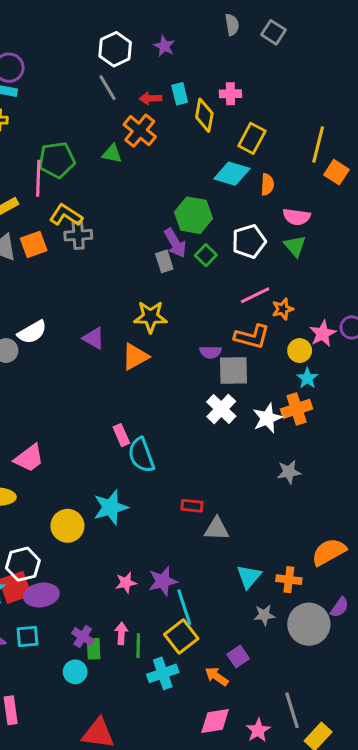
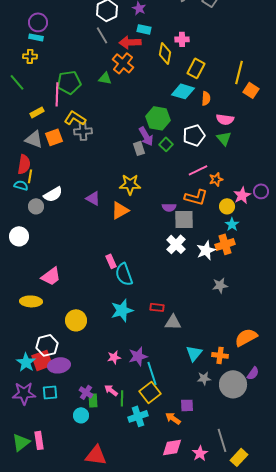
cyan rectangle: (180, 94) -> (144, 29), moved, turned -64
red arrow: (150, 98) -> (130, 42), size x1.5
cyan star: (111, 507) -> (122, 310), moved
pink arrow: (121, 633) -> (111, 390), turned -56
purple square: (238, 656) -> (187, 405), turned 32

